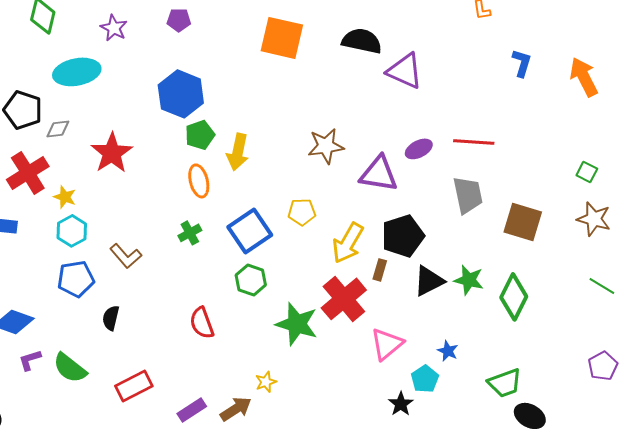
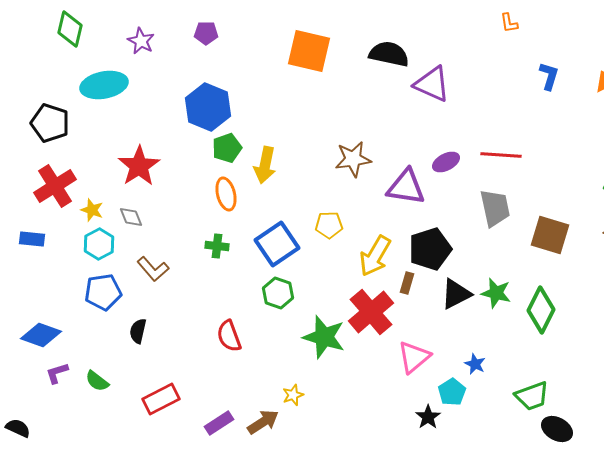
gray diamond: (58, 129) -> (131, 217), moved, turned 75
green cross: (190, 233) -> (217, 246), turned 35
green semicircle: (70, 368) -> (97, 381), size x0.7

